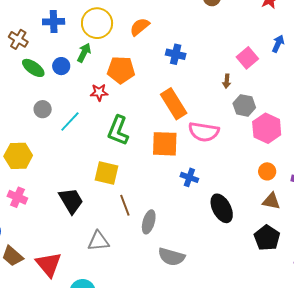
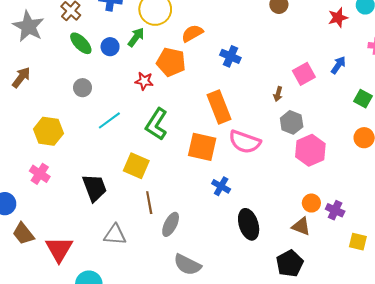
orange semicircle: (140, 27) -> (192, 33), moved
cyan line: (70, 121) -> (109, 120), moved
orange circle: (267, 171) -> (311, 203), moved

